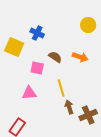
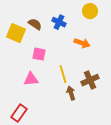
blue cross: (37, 33) -> (59, 22), moved
brown semicircle: (55, 57) -> (35, 24), moved
brown cross: (88, 115) -> (90, 80), moved

